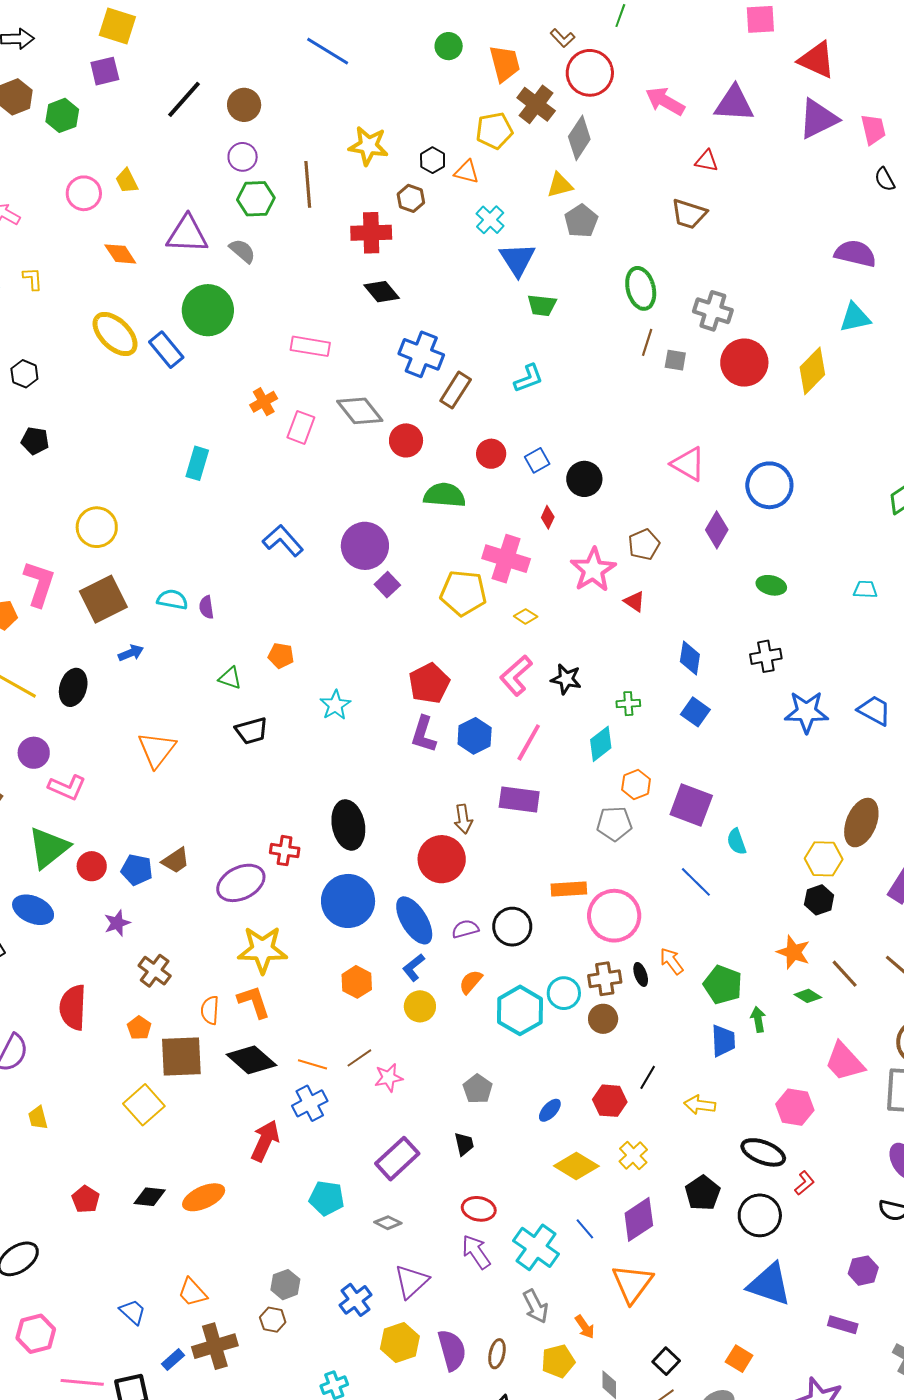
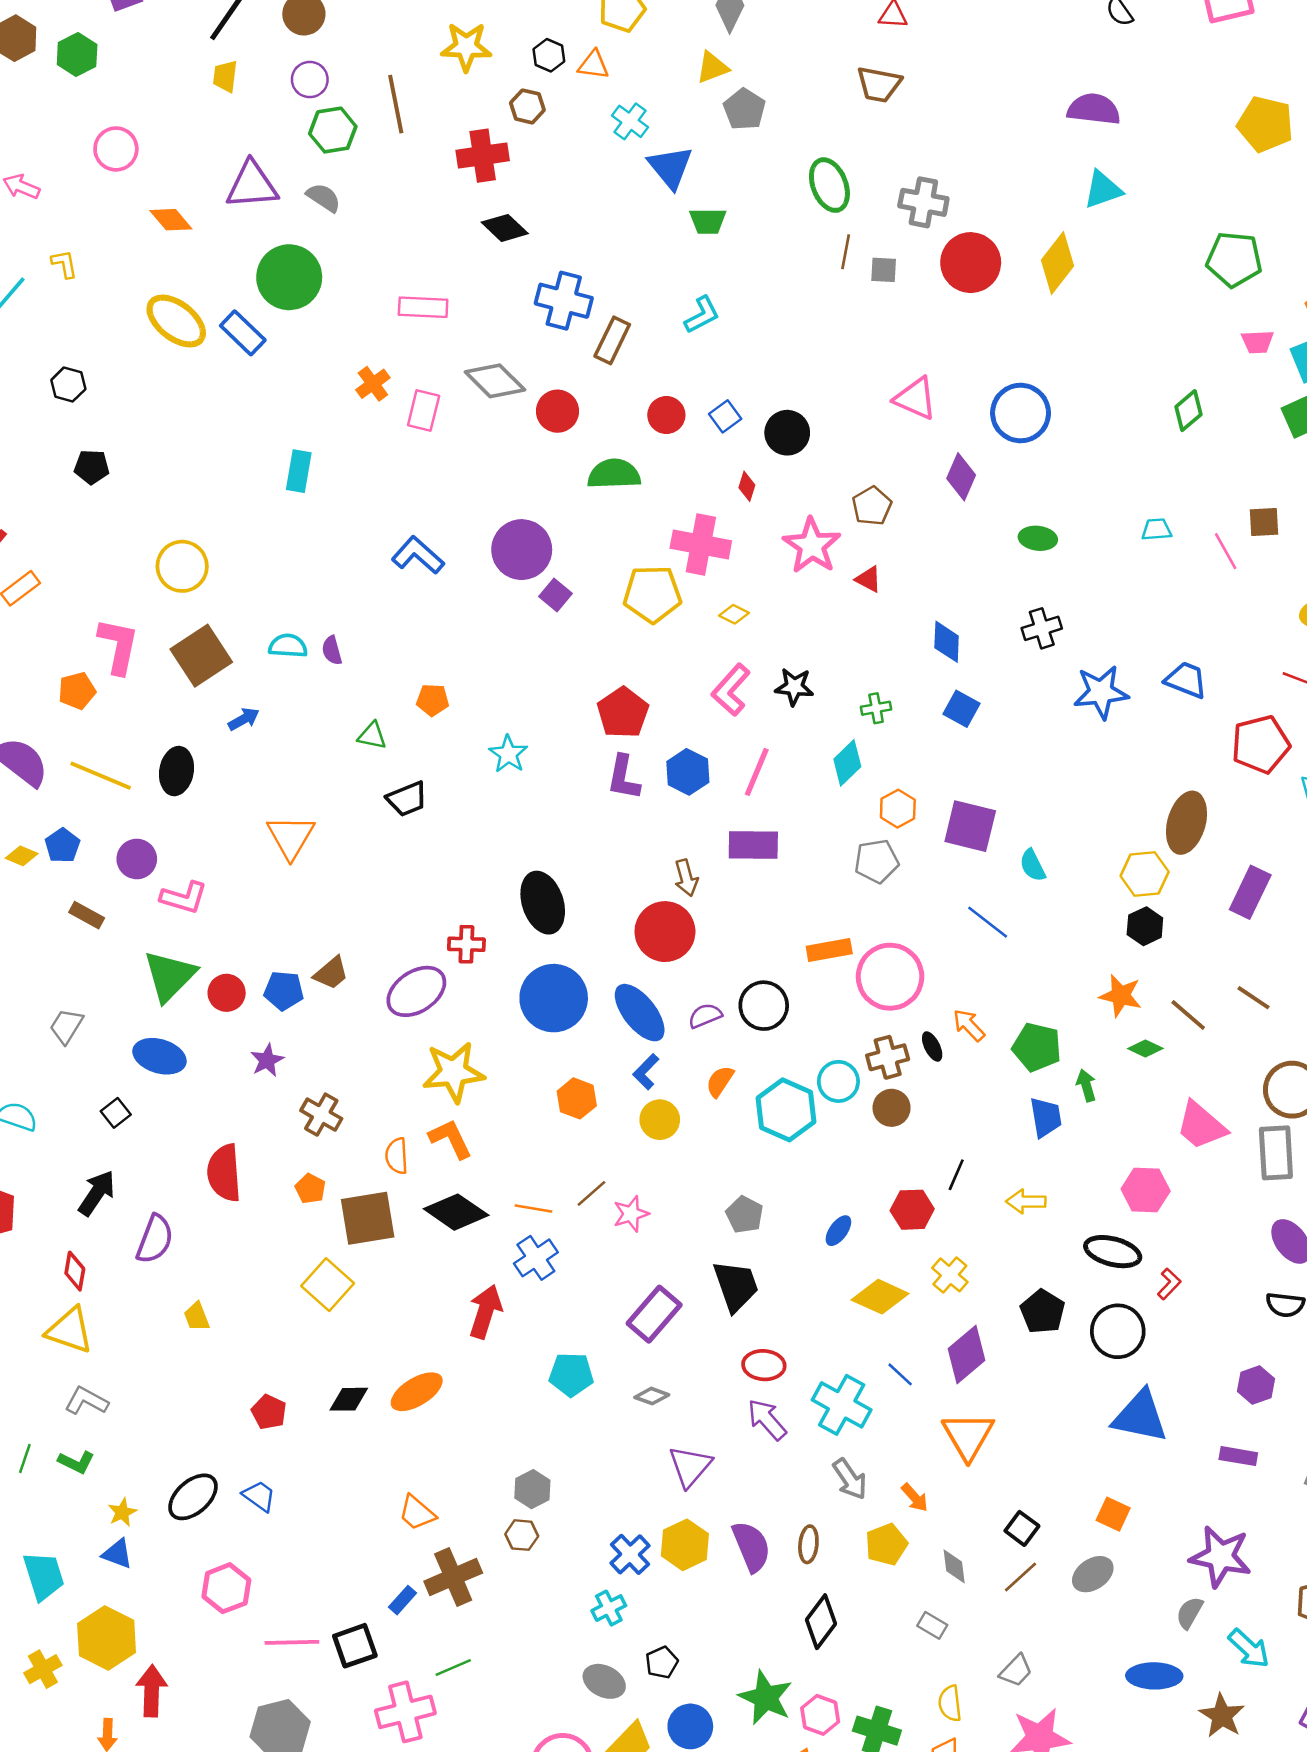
yellow trapezoid: (127, 181) -> (225, 76), moved, turned 40
black trapezoid: (464, 1144) -> (736, 1286), size x1.8
blue cross: (356, 1300) -> (630, 1554), moved
blue trapezoid: (133, 1312) -> (259, 1496), moved

